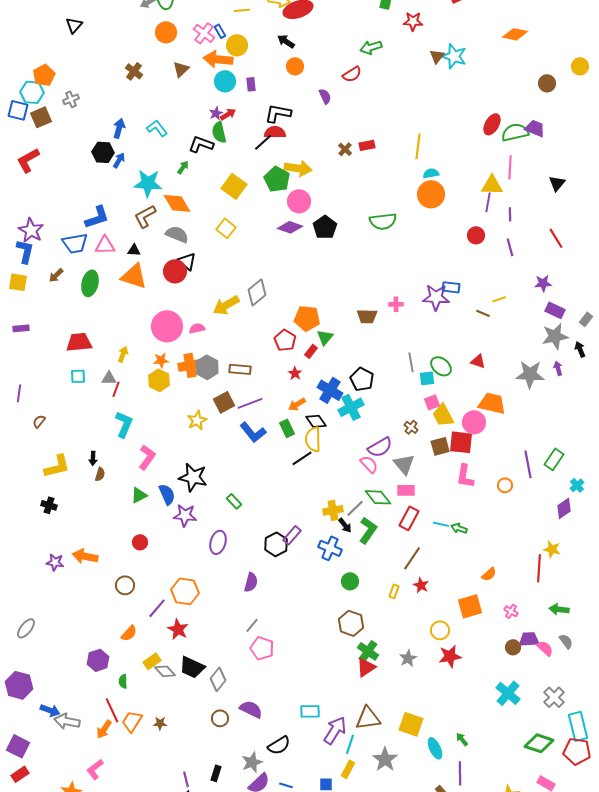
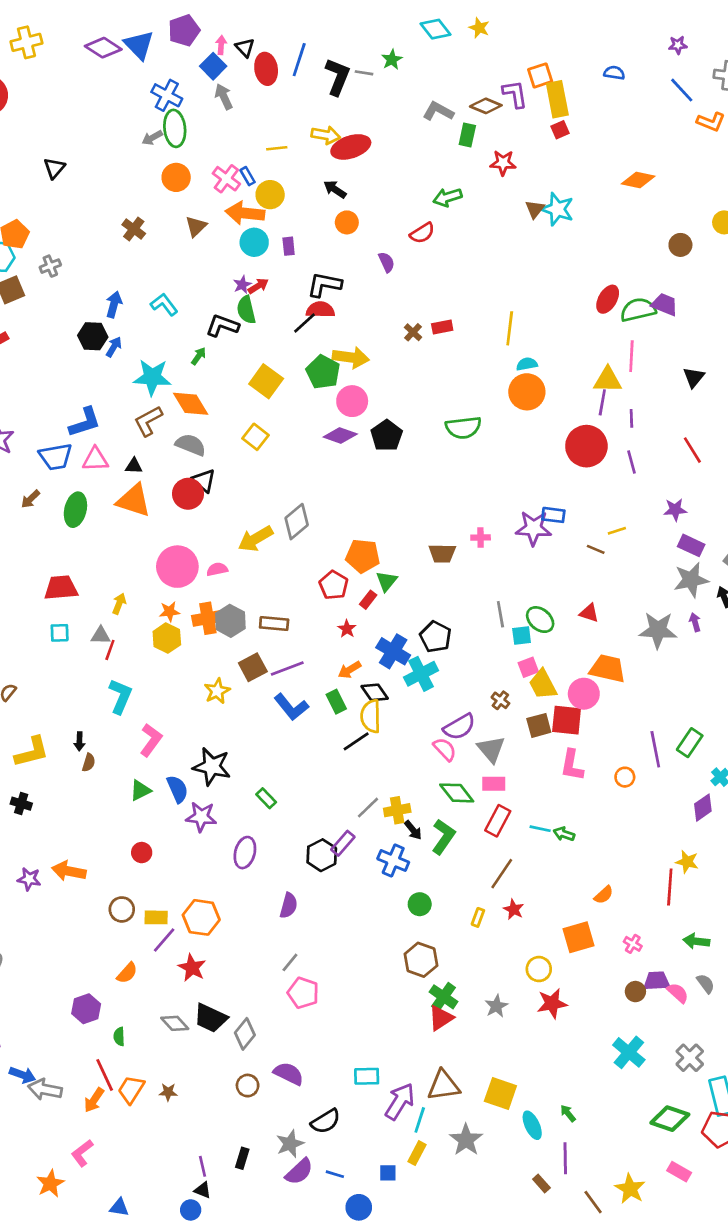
red circle: (476, 235) -> (586, 446), size x1.8
gray line: (355, 508) -> (368, 808), moved
yellow rectangle: (152, 661) -> (156, 917), moved, turned 36

